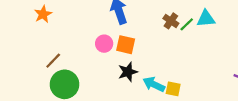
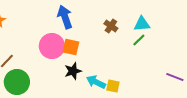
green line: (187, 24) -> (139, 40), moved
pink circle: (104, 44) -> (52, 46), size x1.6

